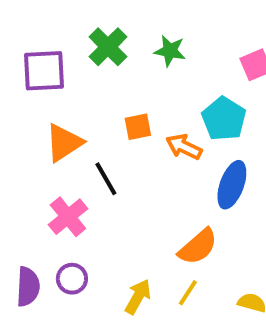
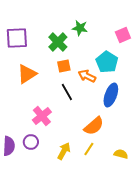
green cross: (108, 47) -> (58, 42), moved
black line: (106, 179) -> (67, 92), moved
pink cross: (68, 217) -> (42, 116), moved

